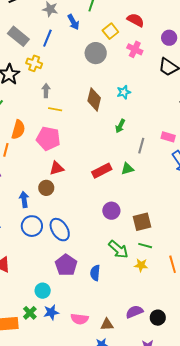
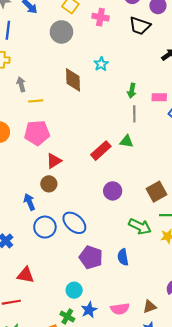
green arrow: (120, 126) -> (132, 91), moved
green triangle: (127, 169) -> (127, 141), turned 40
purple circle: (111, 211) -> (113, 191), moved

